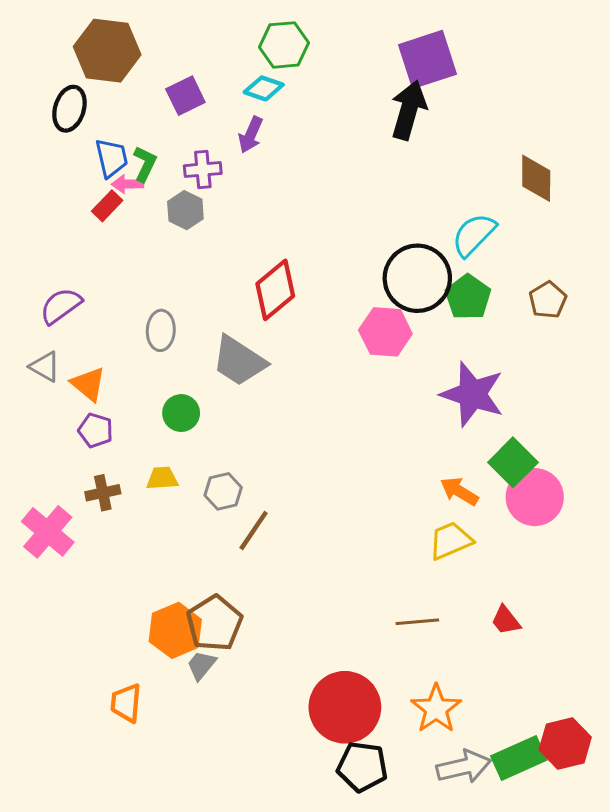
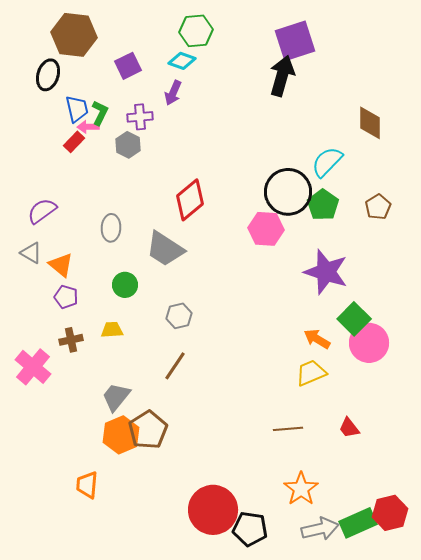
gray hexagon: (223, 491) -> (179, 316), moved
gray trapezoid: (201, 665) -> (116, 397), moved, size x1.4
red circle: (345, 707) -> (213, 510), moved

